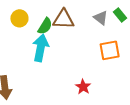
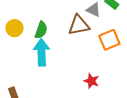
brown triangle: (64, 19) -> (79, 25), moved

